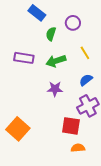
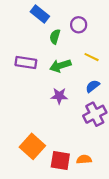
yellow line: (85, 53) -> (92, 57), turned -32
red square: (71, 126) -> (60, 160), moved
orange square: (18, 129) -> (32, 146), moved

